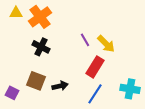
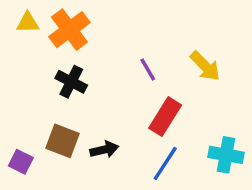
yellow arrow: (106, 44) -> (205, 66), moved

